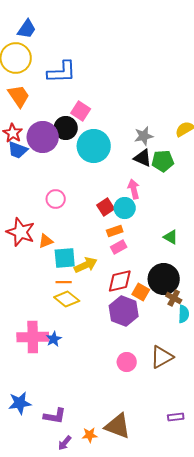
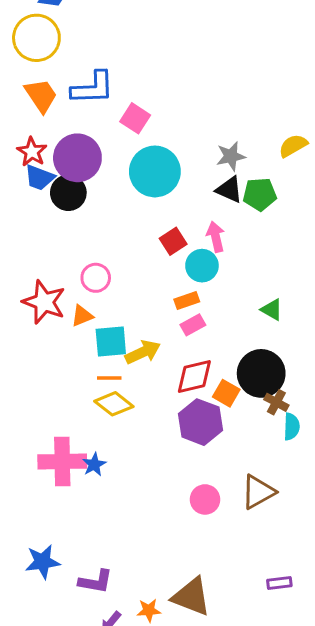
blue L-shape: (62, 72) -> (93, 88), moved
black circle: (66, 128) -> (68, 193), moved
pink circle: (56, 199) -> (96, 278), moved
red square: (106, 207) -> (173, 241), moved

